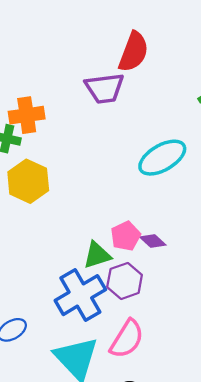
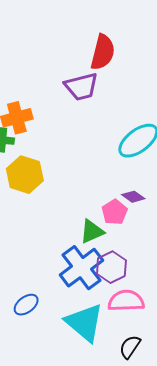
purple diamond: (153, 241) -> (133, 197), moved
purple hexagon: (125, 281) -> (111, 267), moved
pink semicircle: (127, 339) -> (126, 301), turned -117

